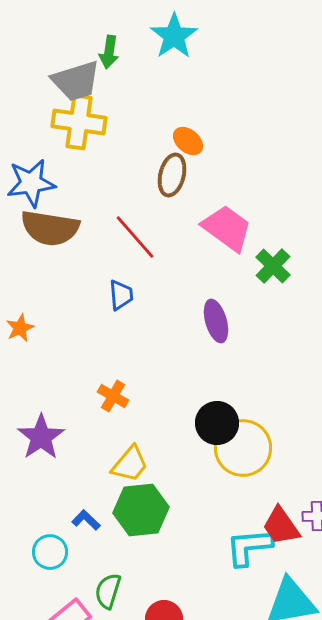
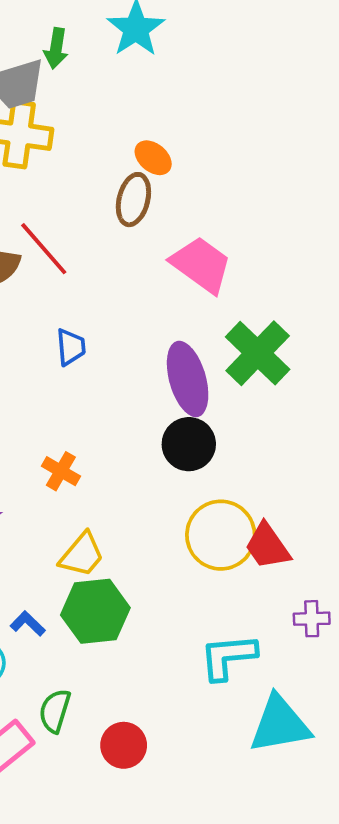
red line: (135, 237) -> (44, 249), moved
green cross: (273, 266) -> (258, 353), moved, size x1.5
purple ellipse: (216, 321) -> (188, 379), size x1.4
black circle: (217, 423) -> (189, 444), moved
red trapezoid: (281, 526) -> (267, 546), moved

